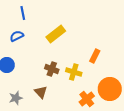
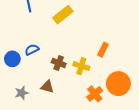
yellow rectangle: (56, 34) -> (63, 15), moved
blue semicircle: (17, 36) -> (32, 50), moved
brown triangle: (41, 92) -> (47, 87), turned -32

